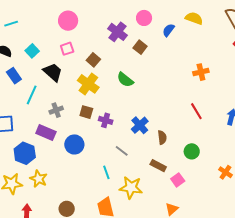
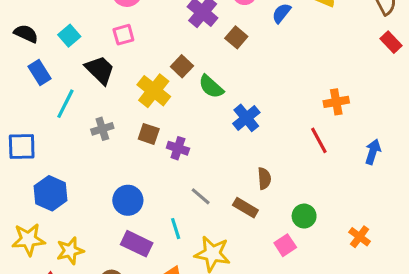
brown square: (93, 60) -> (182, 66), moved
orange cross: (201, 72) -> (336, 102), moved
blue cross: (140, 125) -> (246, 118), moved
purple rectangle: (46, 132) -> (137, 244), moved
blue circle: (74, 144) -> (128, 200), moved
green circle: (192, 151) -> (304, 216), moved
brown rectangle: (158, 166) -> (245, 208), moved
yellow star: (39, 179) -> (70, 251), moved, turned 30

